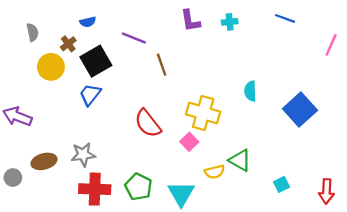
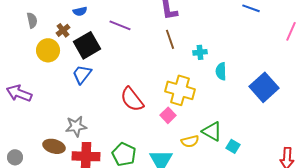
cyan cross: (230, 22) -> (200, 52), moved
brown line: (162, 65) -> (170, 39), moved
brown ellipse: (44, 161) -> (54, 146), moved, turned 30
gray circle: (13, 178) -> (15, 157), moved
cyan square: (281, 184) -> (233, 146), moved, turned -32

